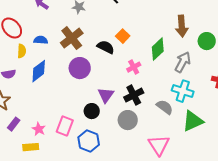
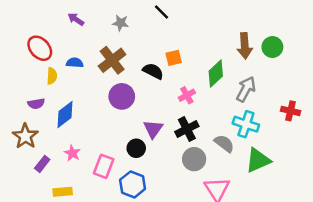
orange square: (123, 36) -> (174, 58), turned 32
green circle: (207, 41) -> (272, 47), moved
blue diamond: (39, 71) -> (65, 115), moved
gray circle: (128, 120) -> (194, 159), moved
pink star: (39, 129) -> (72, 153), moved

